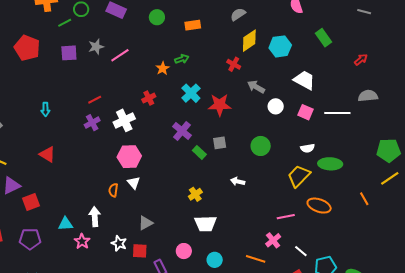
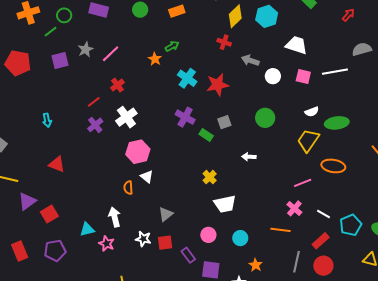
red cross: (149, 98) -> (117, 85), moved

